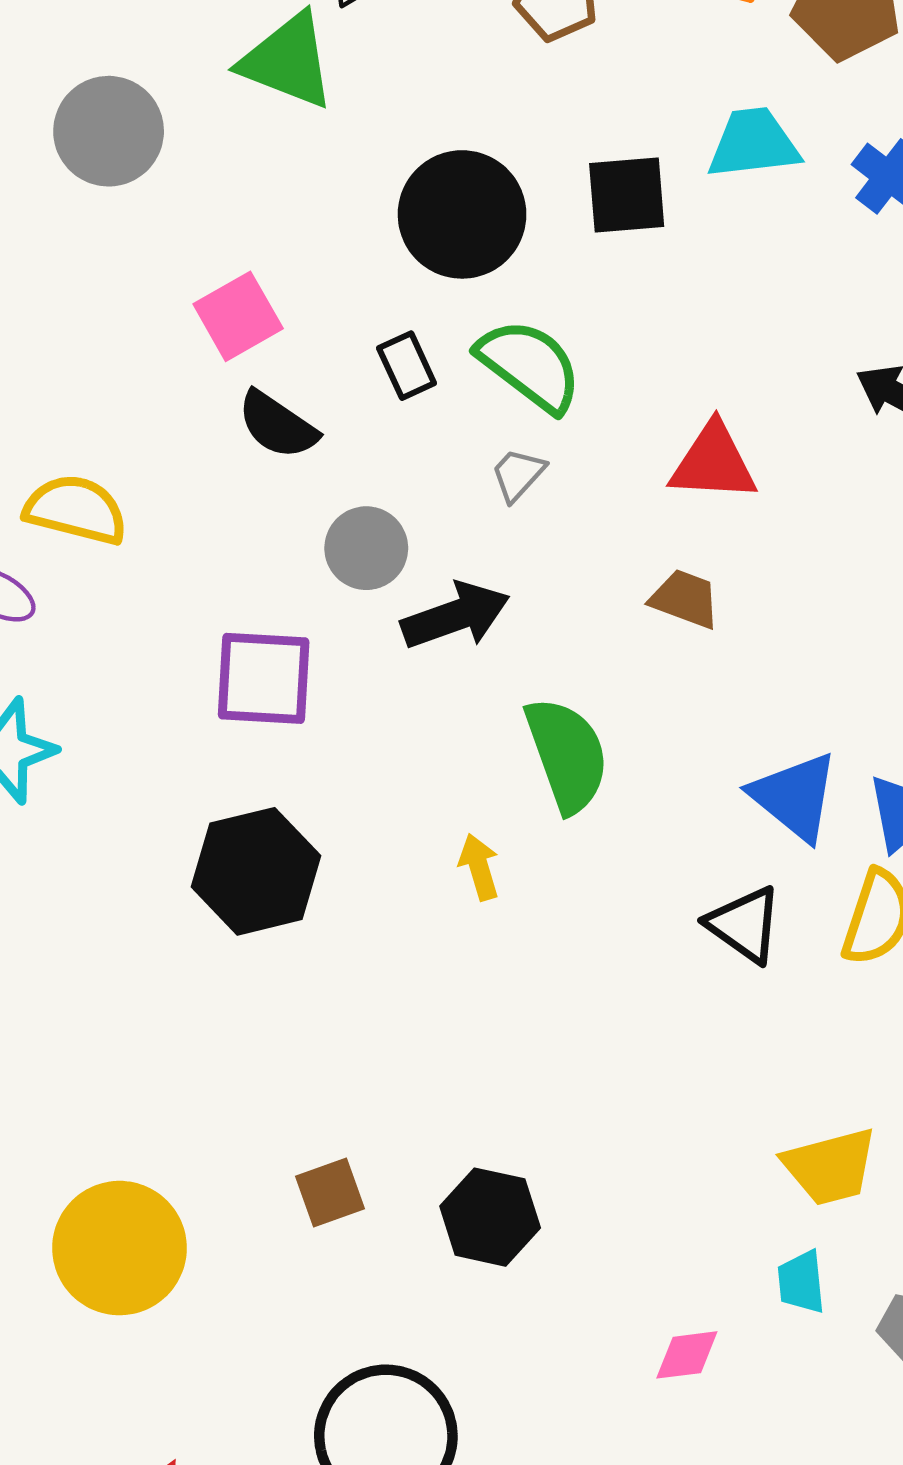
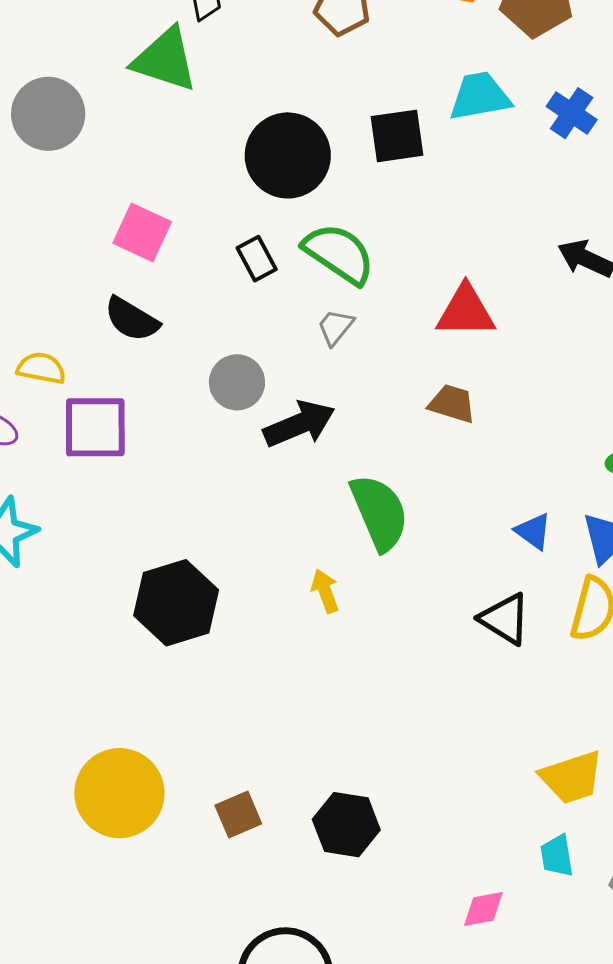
pink square: (238, 316) -> (142, 232), turned -32
black semicircle: (277, 425) -> (132, 319), moved
yellow semicircle: (76, 510) -> (41, 368), size x0.7
purple square: (264, 678) -> (95, 427), moved
blue triangle: (795, 797) -> (533, 531), size x0.6
yellow circle: (120, 1248) -> (119, 793), moved

